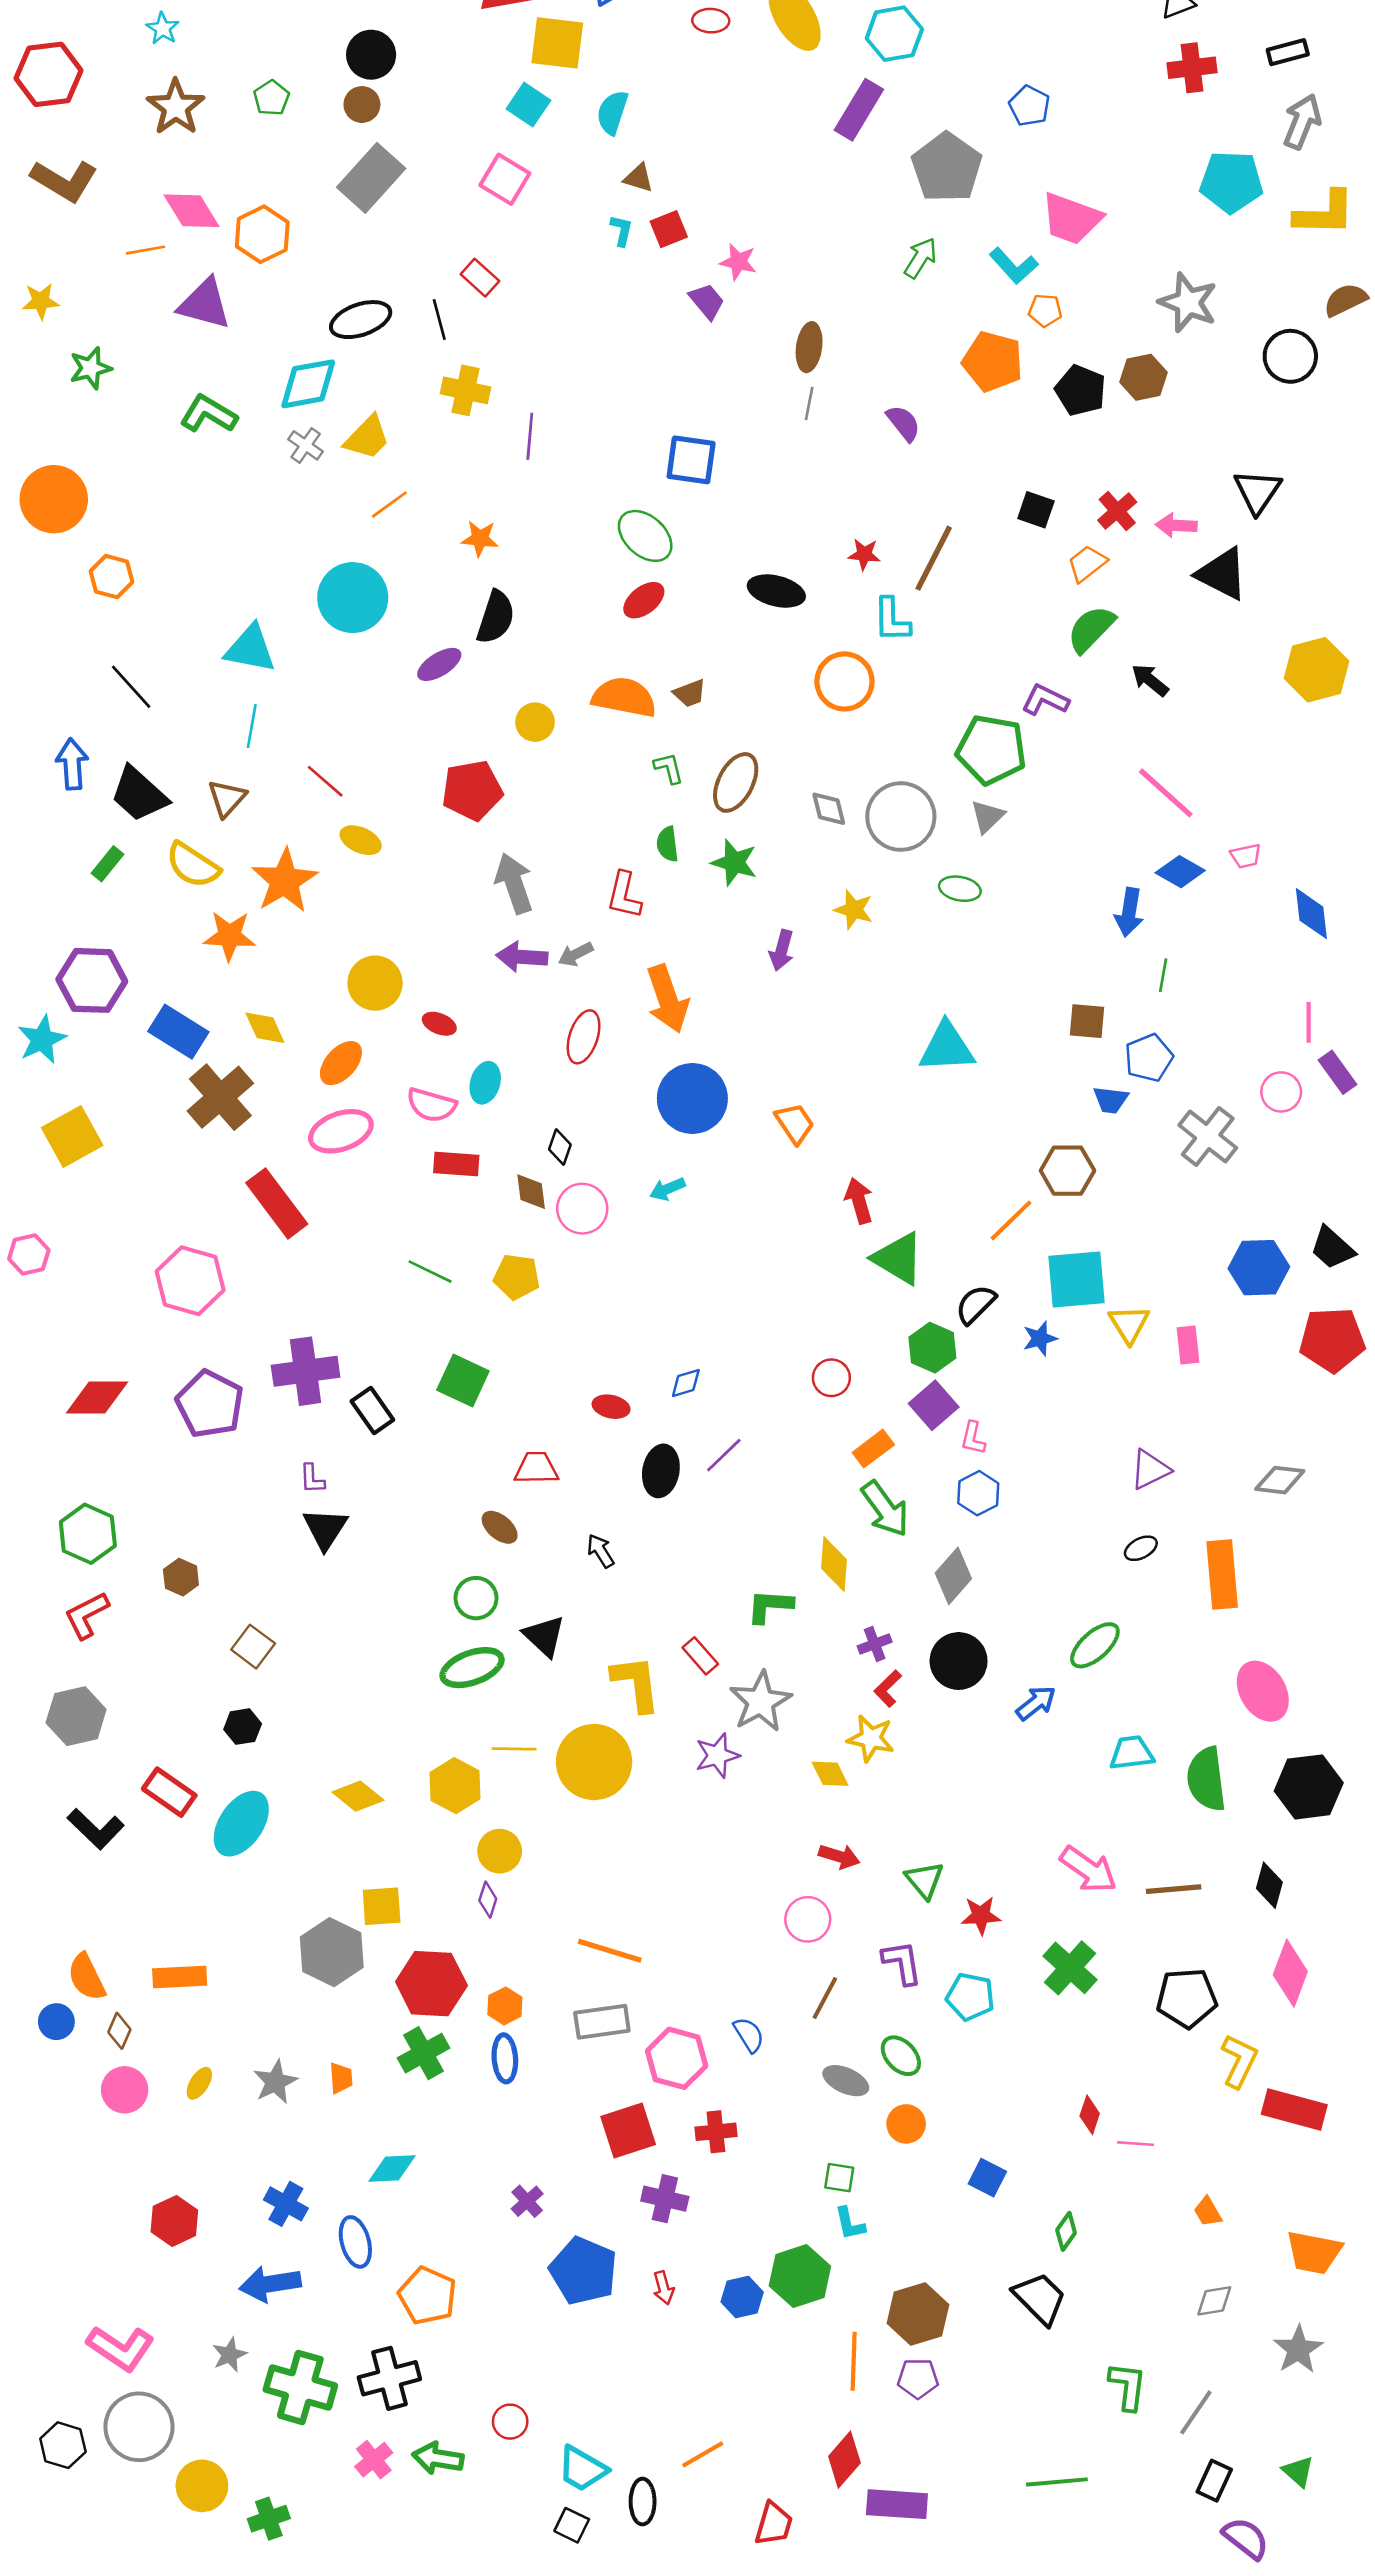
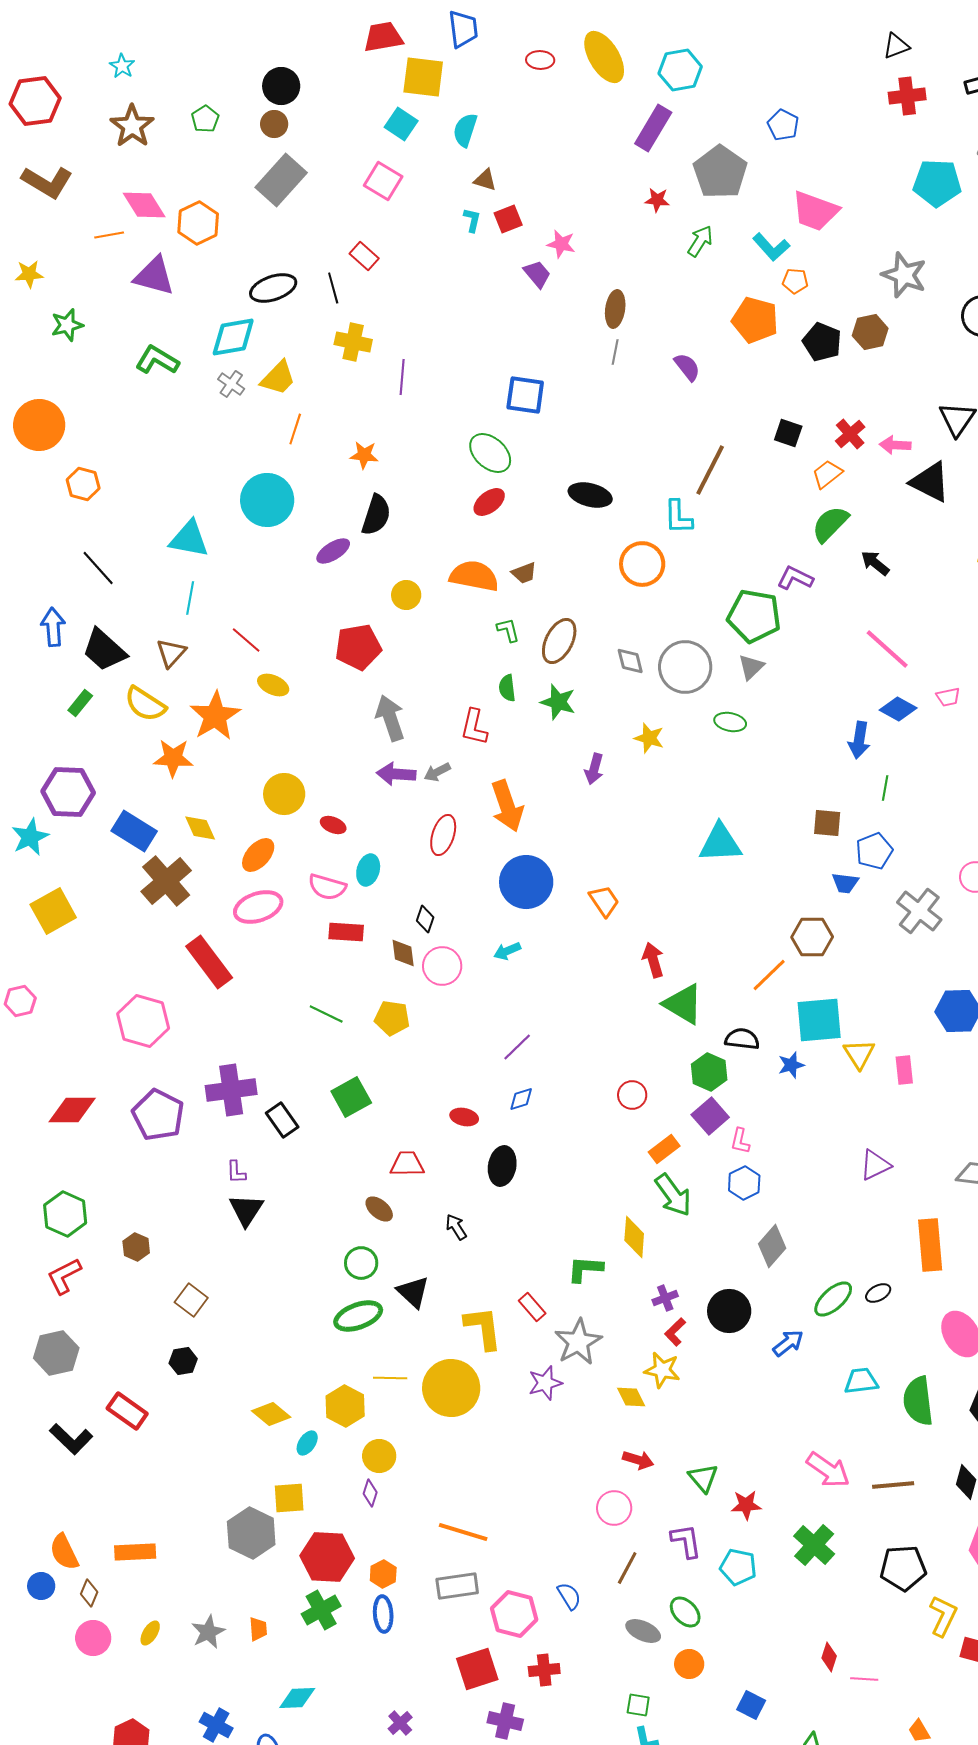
orange line: (389, 504) -> (295, 429), turned -36
red star: (864, 554) -> (657, 200), moved
black semicircle: (976, 1304) -> (742, 1039), turned 52
green square: (463, 1380) -> (351, 1097), turned 36
purple line: (724, 1455) -> (517, 1047), moved
black ellipse: (1141, 1548) -> (878, 1293), moved
gray diamond: (953, 1576) -> (772, 1246), moved
cyan ellipse: (241, 1824) -> (307, 1443), moved, size x0.5

